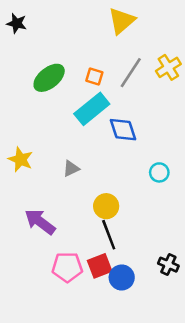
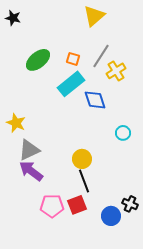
yellow cross: (168, 67) -> (116, 71), moved
gray triangle: (71, 169) -> (29, 150), moved, size x1.6
blue circle: (122, 277) -> (111, 216), moved

